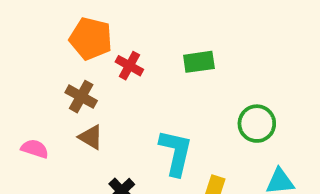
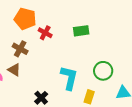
green circle: (257, 124) -> (103, 71), moved
brown triangle: (91, 137) -> (14, 70), moved

